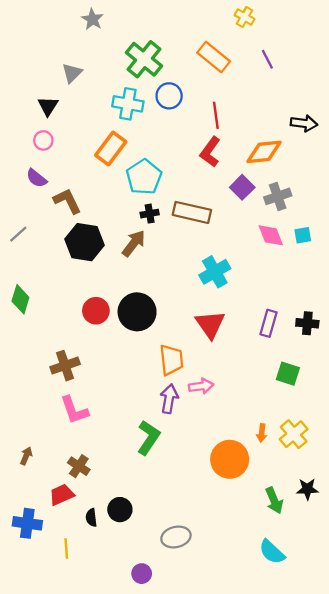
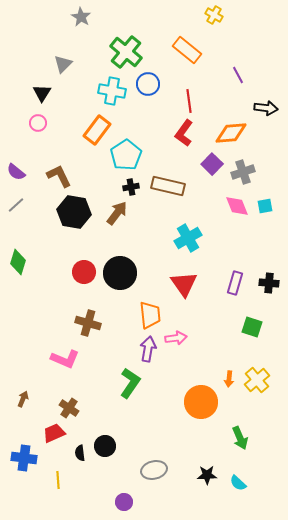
purple line: (267, 59) -> (238, 75), moved
purple semicircle: (36, 178) -> (16, 172), moved
brown cross: (65, 366) -> (88, 323), moved, turned 35
pink L-shape: (74, 410) -> (65, 359), turned -48
black star: (307, 489) -> (207, 475), moved
cyan semicircle: (272, 552) -> (238, 483), size x0.7

